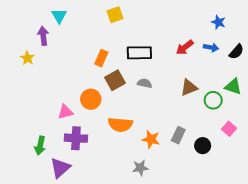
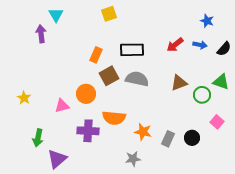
yellow star: (27, 58) -> (24, 98), moved
gray semicircle: (145, 83) -> (137, 79), size x1.6
gray rectangle: (178, 135) -> (168, 139), moved
purple cross: (76, 138) -> (88, 131), moved

